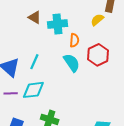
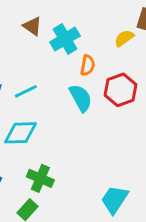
cyan cross: (57, 24) -> (65, 39), turned -30
cyan line: (34, 62) -> (26, 91), turned 35

